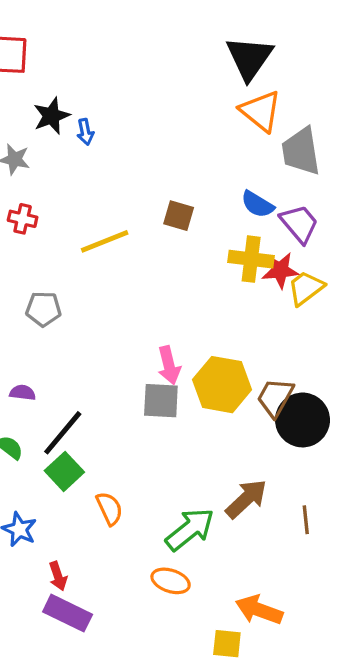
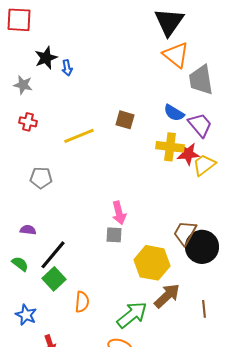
yellow hexagon: (222, 385) -> (152, 263), moved
gray square: (161, 401) -> (114, 235), size x0.7
orange semicircle: (109, 508) -> (82, 302), turned 30

